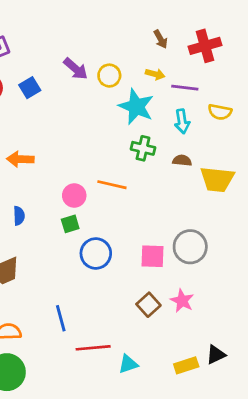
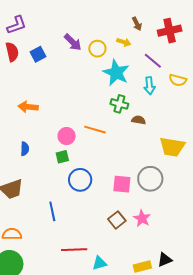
yellow arrow: (155, 74) -> (124, 42), moved
purple line: (185, 88) -> (153, 61), turned 30
brown semicircle: (182, 160) -> (139, 120), moved
yellow trapezoid: (217, 179) -> (172, 147), moved
blue line: (61, 318) -> (52, 211), moved

